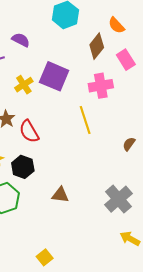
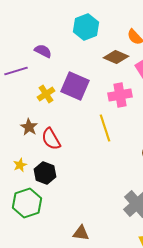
brown diamond: (97, 46) -> (116, 57), turned 75
brown triangle: (60, 195) -> (81, 233), moved

